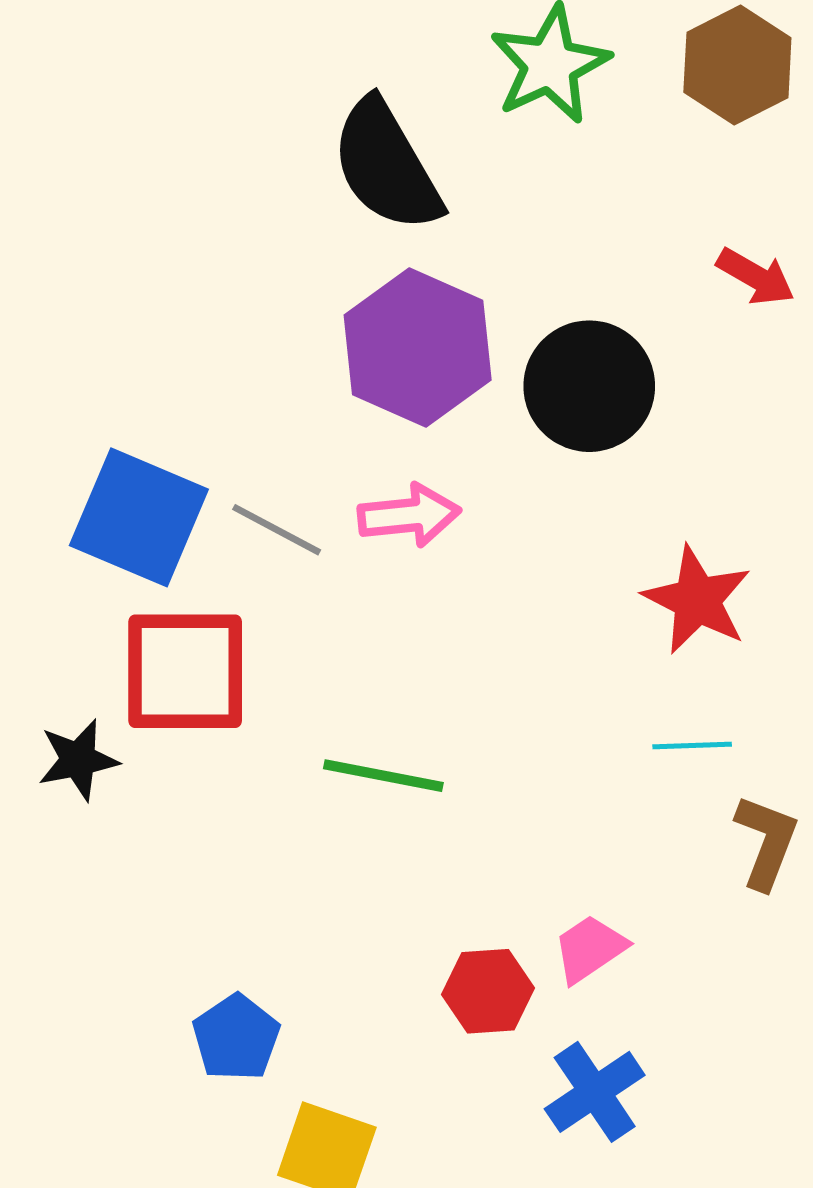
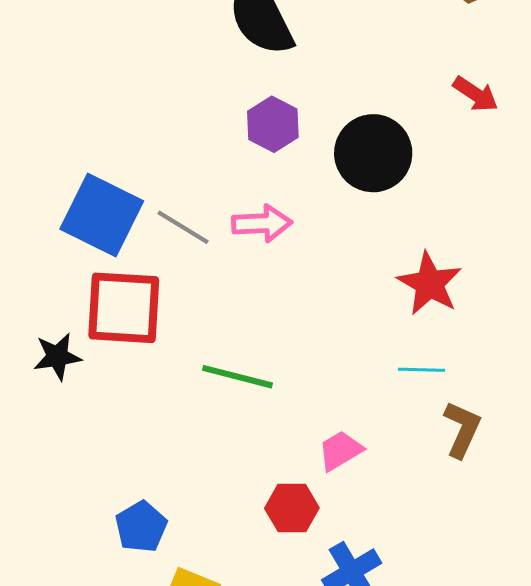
purple hexagon: (418, 348) -> (273, 124), size x0.6
pink trapezoid: (590, 949) -> (340, 451), moved

